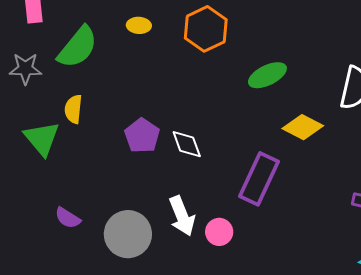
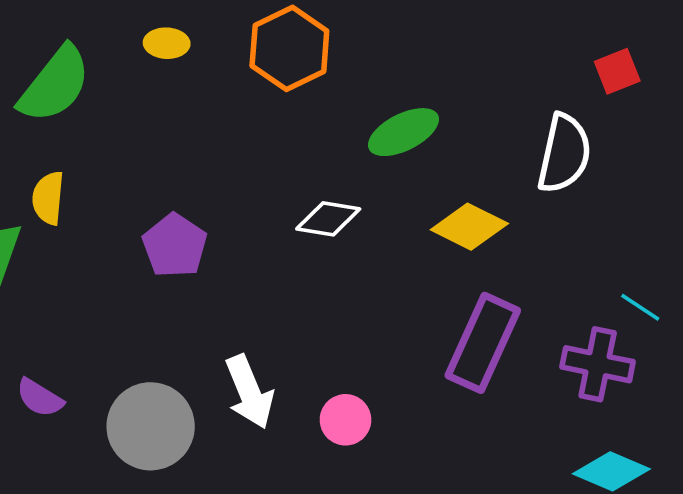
white diamond: (187, 144) -> (328, 219), moved, turned -60
purple rectangle: (259, 179) -> (483, 343), moved
pink circle: (219, 232) -> (345, 420), moved

